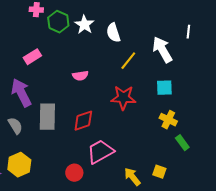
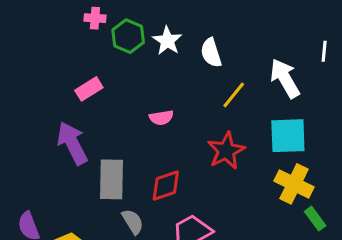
cyan square: (164, 88) -> (288, 136), size x1.5
red star: (123, 98) -> (226, 151), turned -30
yellow cross: (168, 120) -> (294, 184), size x1.4
gray semicircle: (15, 126) -> (133, 222), moved

